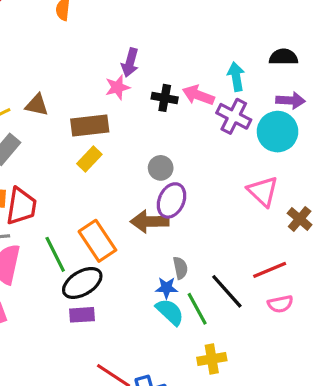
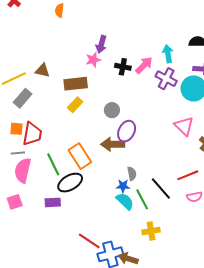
pink arrow: (198, 95) -> (144, 65), turned 114
gray circle: (161, 168) -> (112, 110), moved
purple rectangle: (82, 315) -> (53, 202), moved

